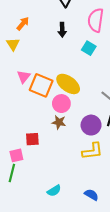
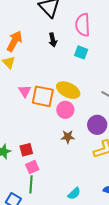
orange arrow: (23, 24) -> (14, 41), size x1.5
brown star: (59, 122) -> (68, 137), moved
red square: (32, 139) -> (26, 150), moved

